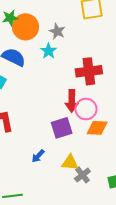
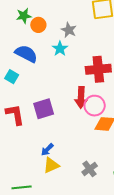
orange circle: (26, 27) -> (38, 25), size x0.6
purple square: (62, 128) -> (44, 109), moved
yellow triangle: (70, 163) -> (51, 165), moved, turned -30

